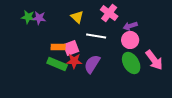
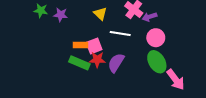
green star: (28, 17) -> (41, 11), moved
purple arrow: (130, 26) -> (150, 17), moved
pink arrow: (154, 60) -> (176, 80), moved

